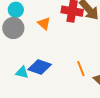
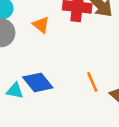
blue diamond: (40, 67) -> (38, 82), turned 35

